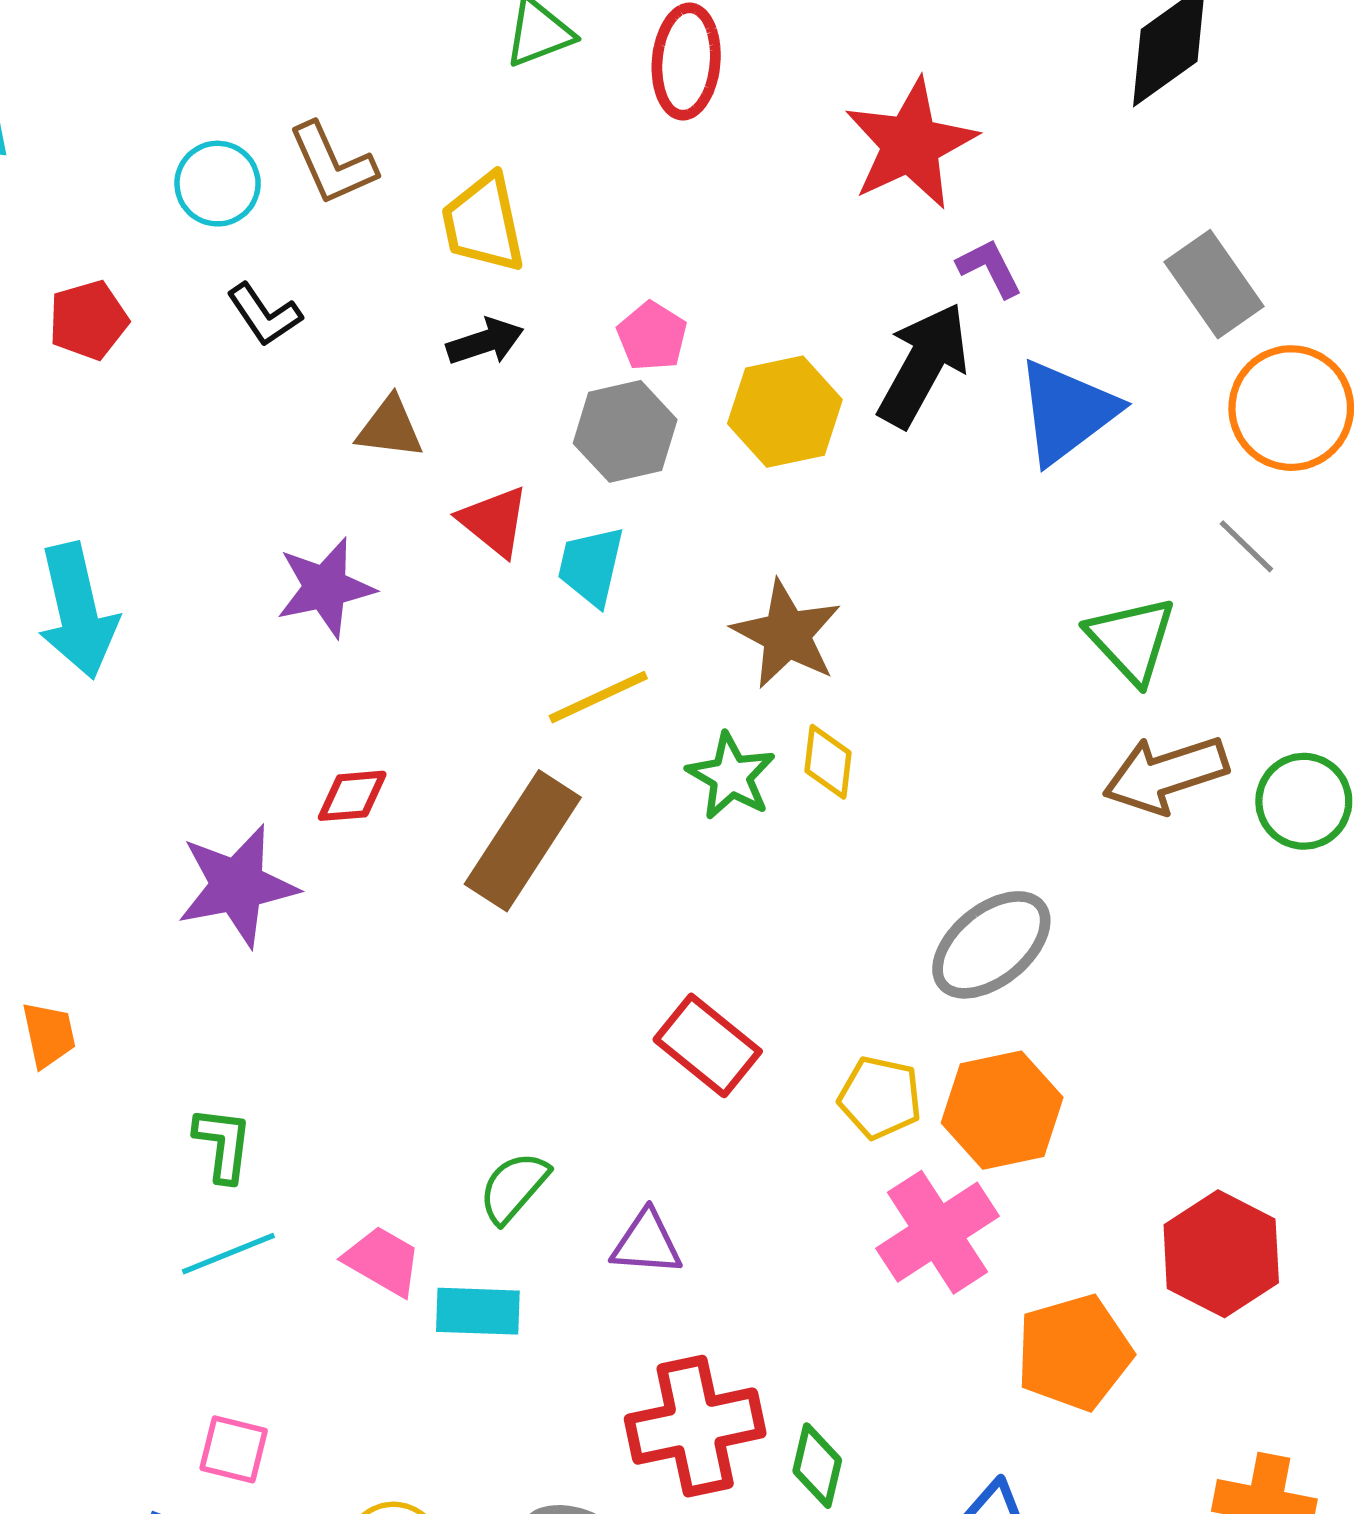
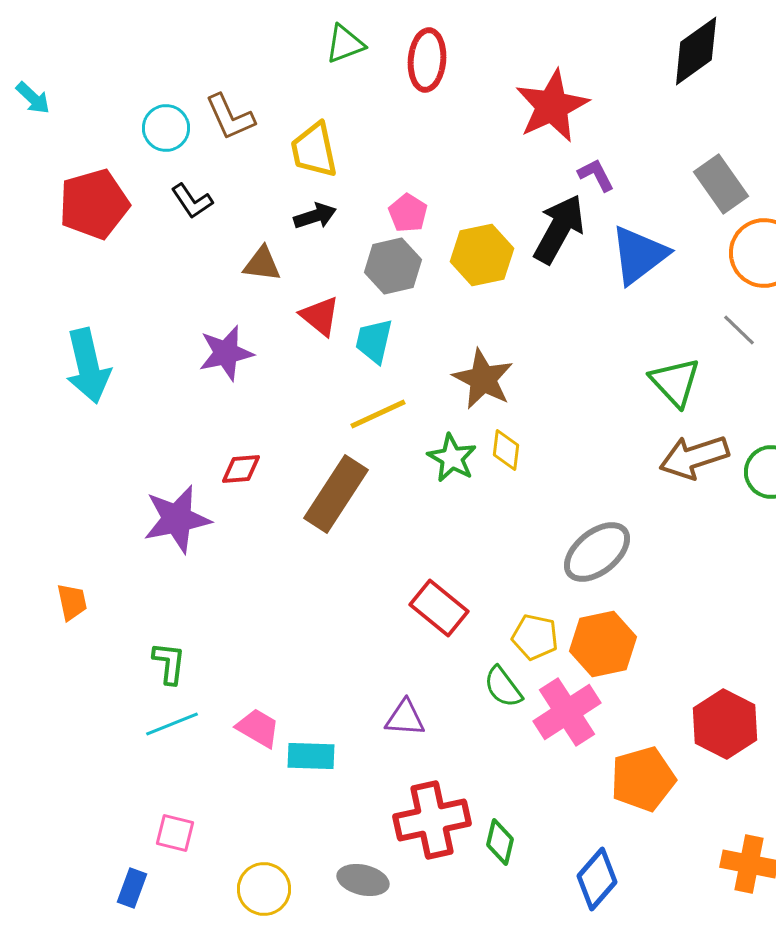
red pentagon: (88, 320) -> (94, 204), size x1.6
green semicircle: (514, 1187) -> (503, 687), moved, turned -78

